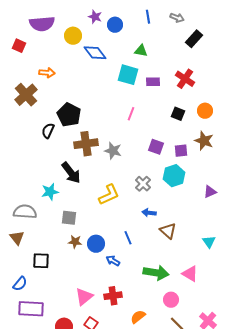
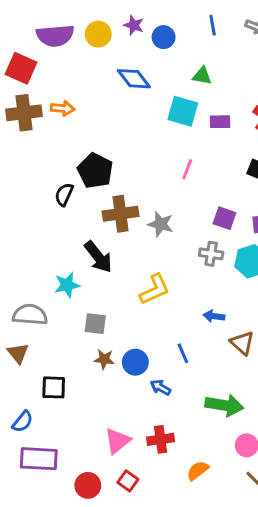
yellow circle: (73, 36) -> (98, 34), moved
red square: (19, 46) -> (21, 68), size x1.5
brown cross: (26, 95) -> (24, 113), moved, turned 35
gray cross: (143, 184) -> (211, 254), moved, turned -35

